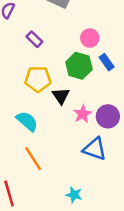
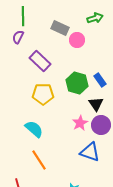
pink circle: (90, 38) -> (77, 40), moved
purple rectangle: (34, 39) -> (40, 61), size x1.5
black triangle: (61, 96) -> (96, 104), moved

